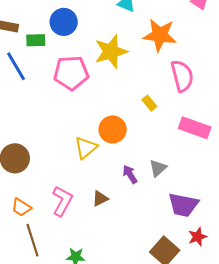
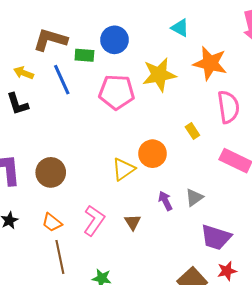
brown triangle: (100, 199) -> (133, 222), turned -42

